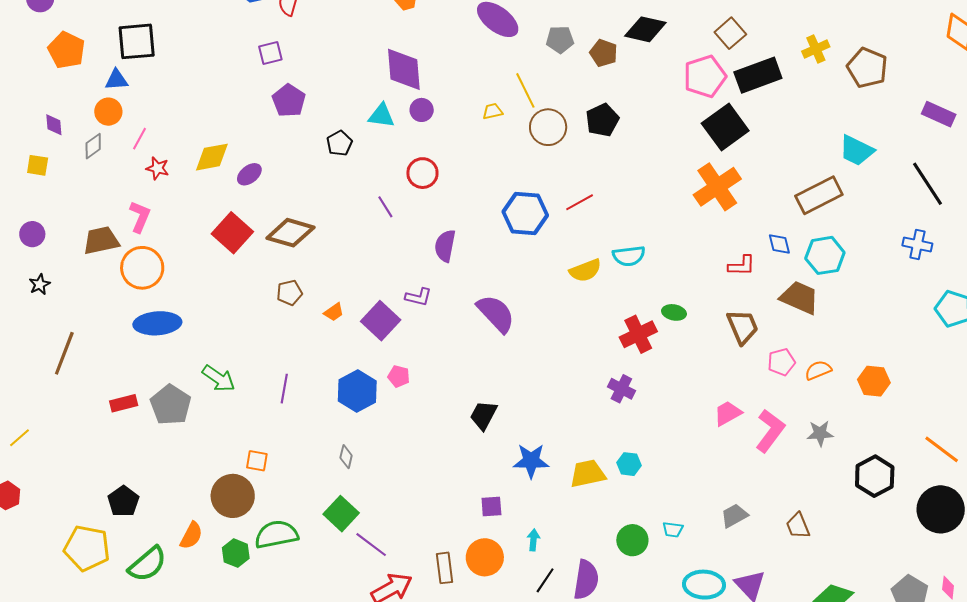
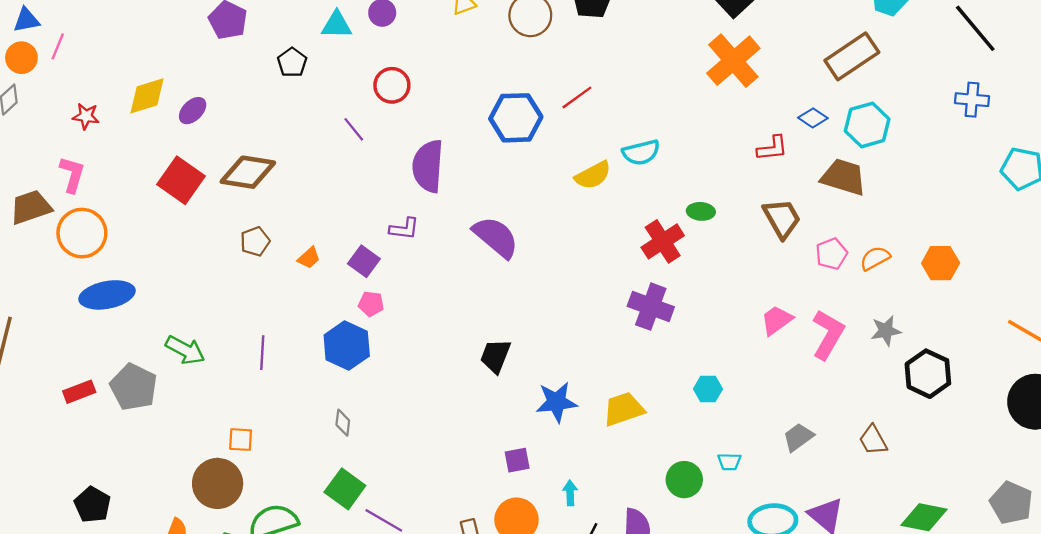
pink line: (139, 139) -> (58, 46), moved
blue diamond: (779, 244) -> (813, 118), turned -35
purple semicircle: (445, 246) -> (428, 166), size x1.4
purple square: (381, 321) -> (364, 261), size x0.7
pink pentagon: (399, 376) -> (371, 304), moved
purple cross: (621, 389) -> (651, 307), size x1.4
cyan hexagon: (629, 464) -> (708, 389), moved
black hexagon: (875, 476) -> (928, 374), moved

